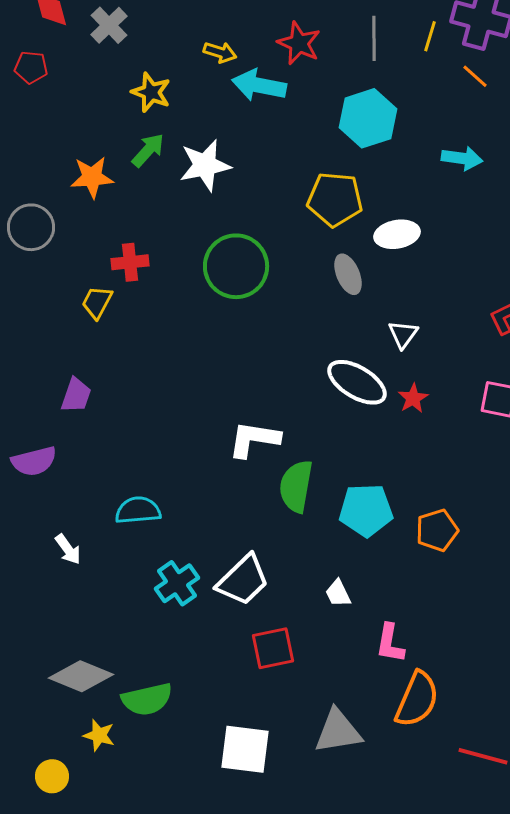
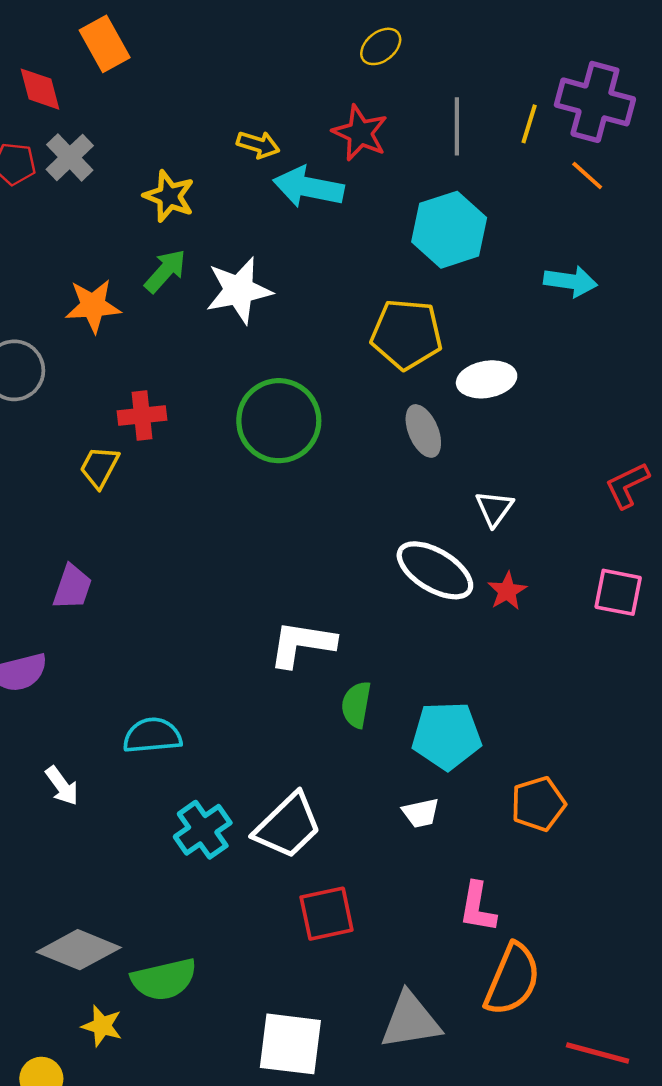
gray cross: (109, 25) -> (70, 157), moved
green semicircle: (296, 486) -> (356, 705), size x0.7
orange pentagon: (437, 530) -> (538, 804), moved
white trapezoid: (338, 593) -> (421, 813), moved, turned -76

